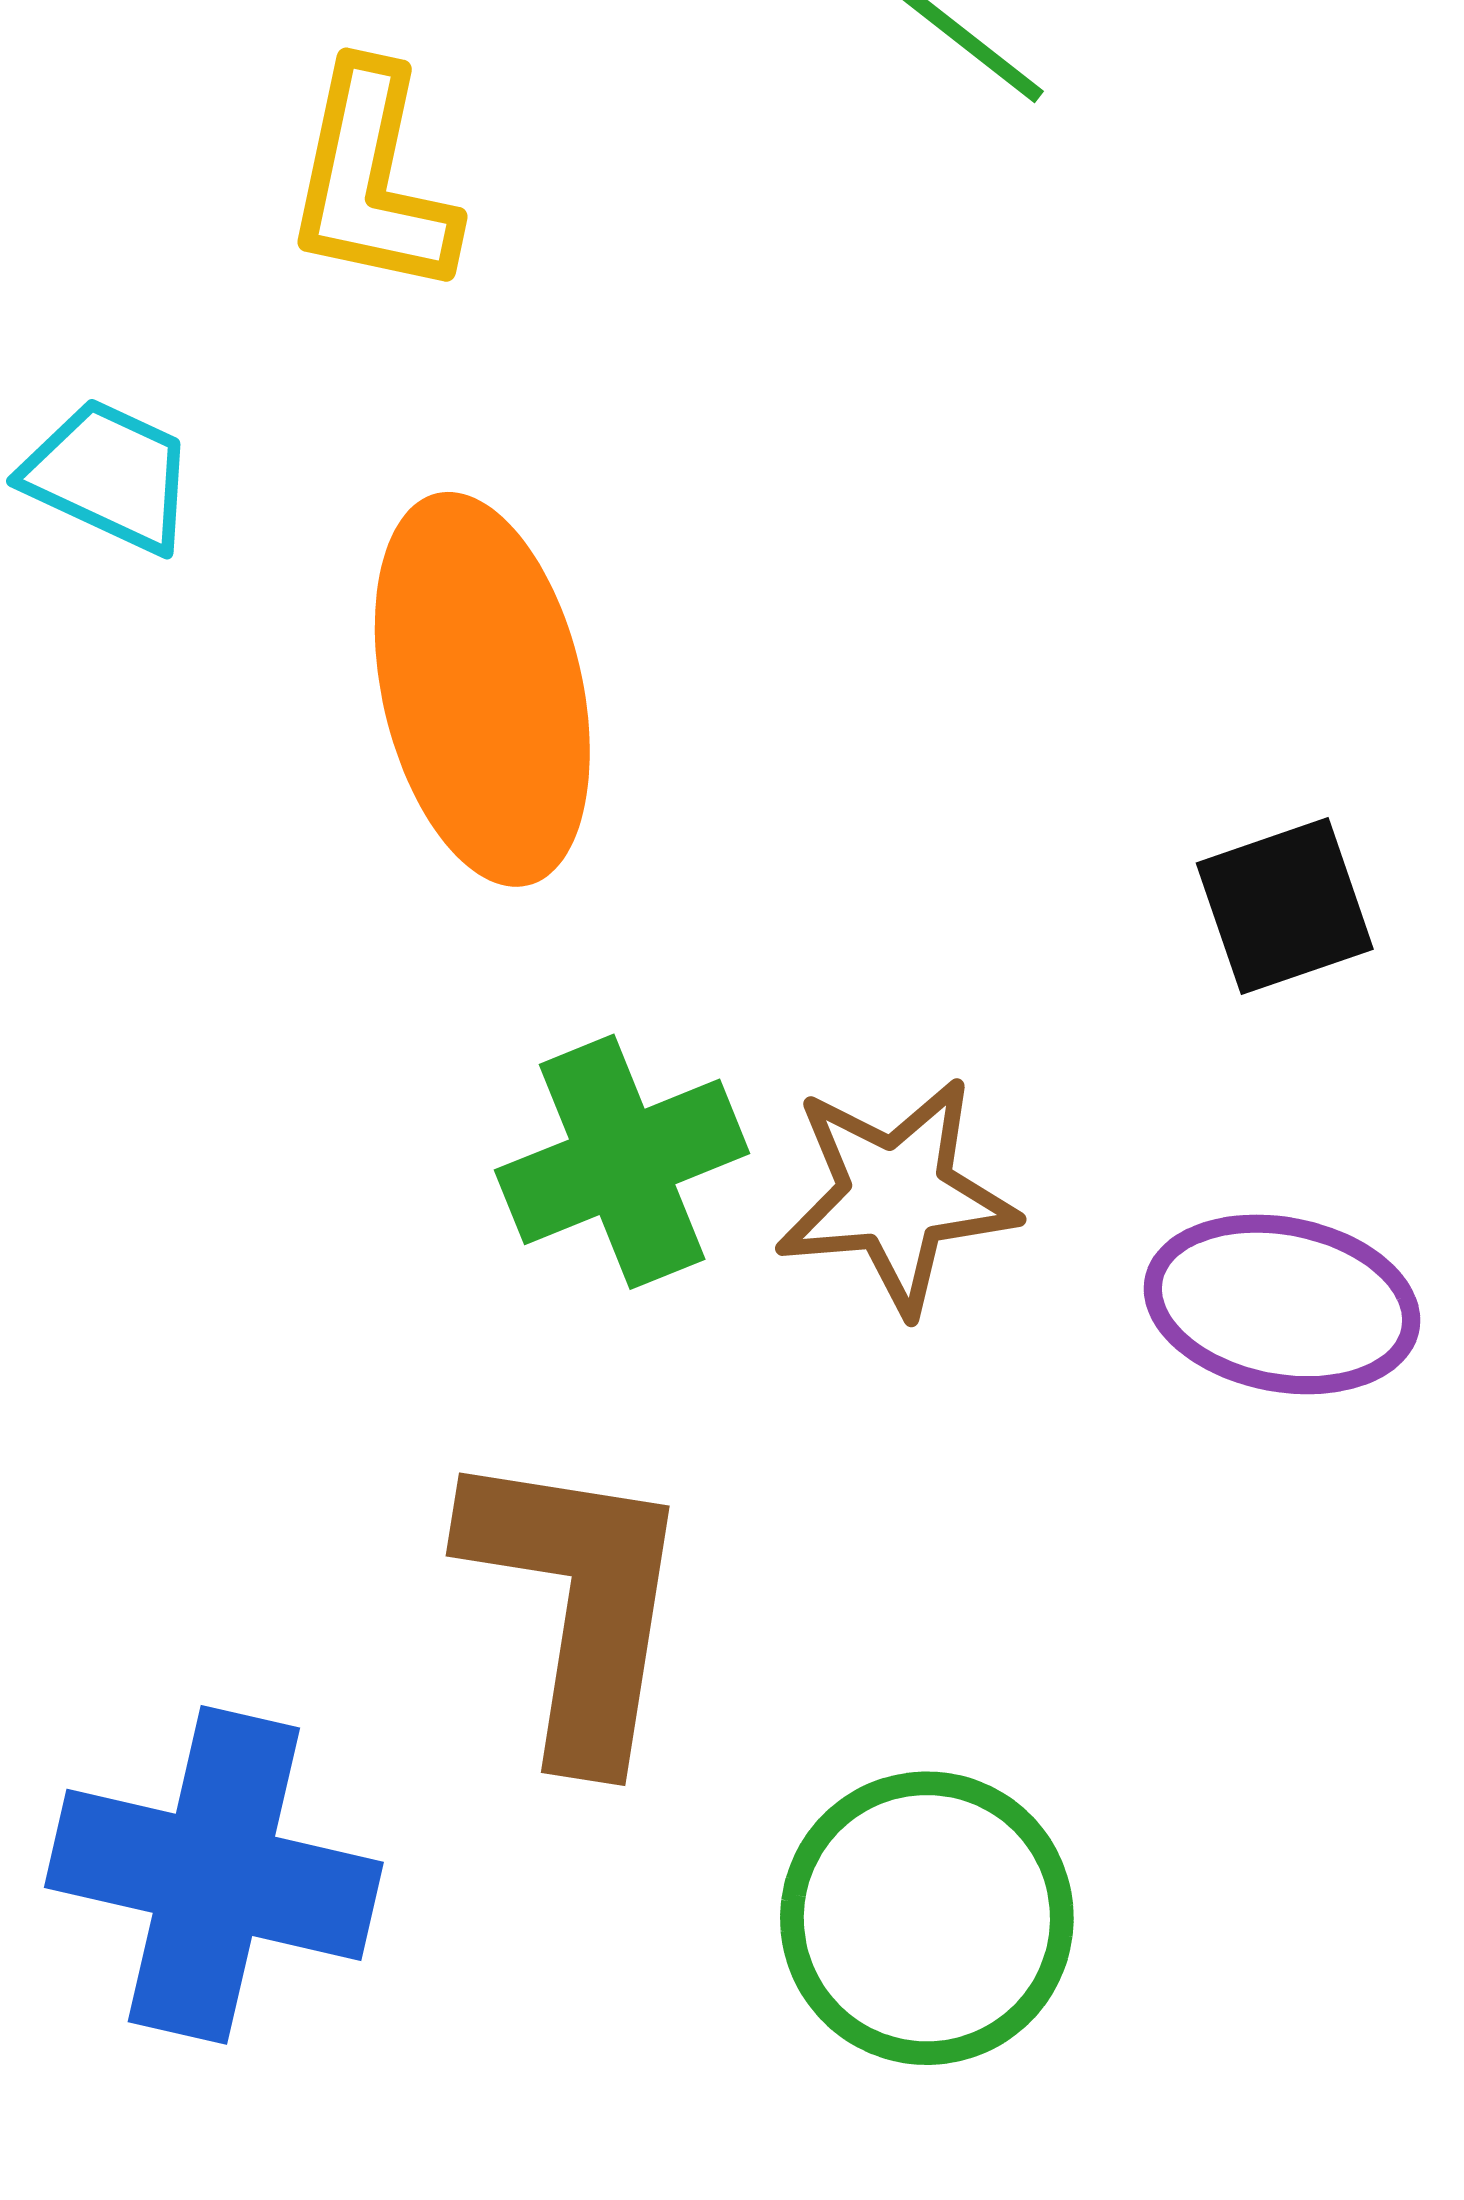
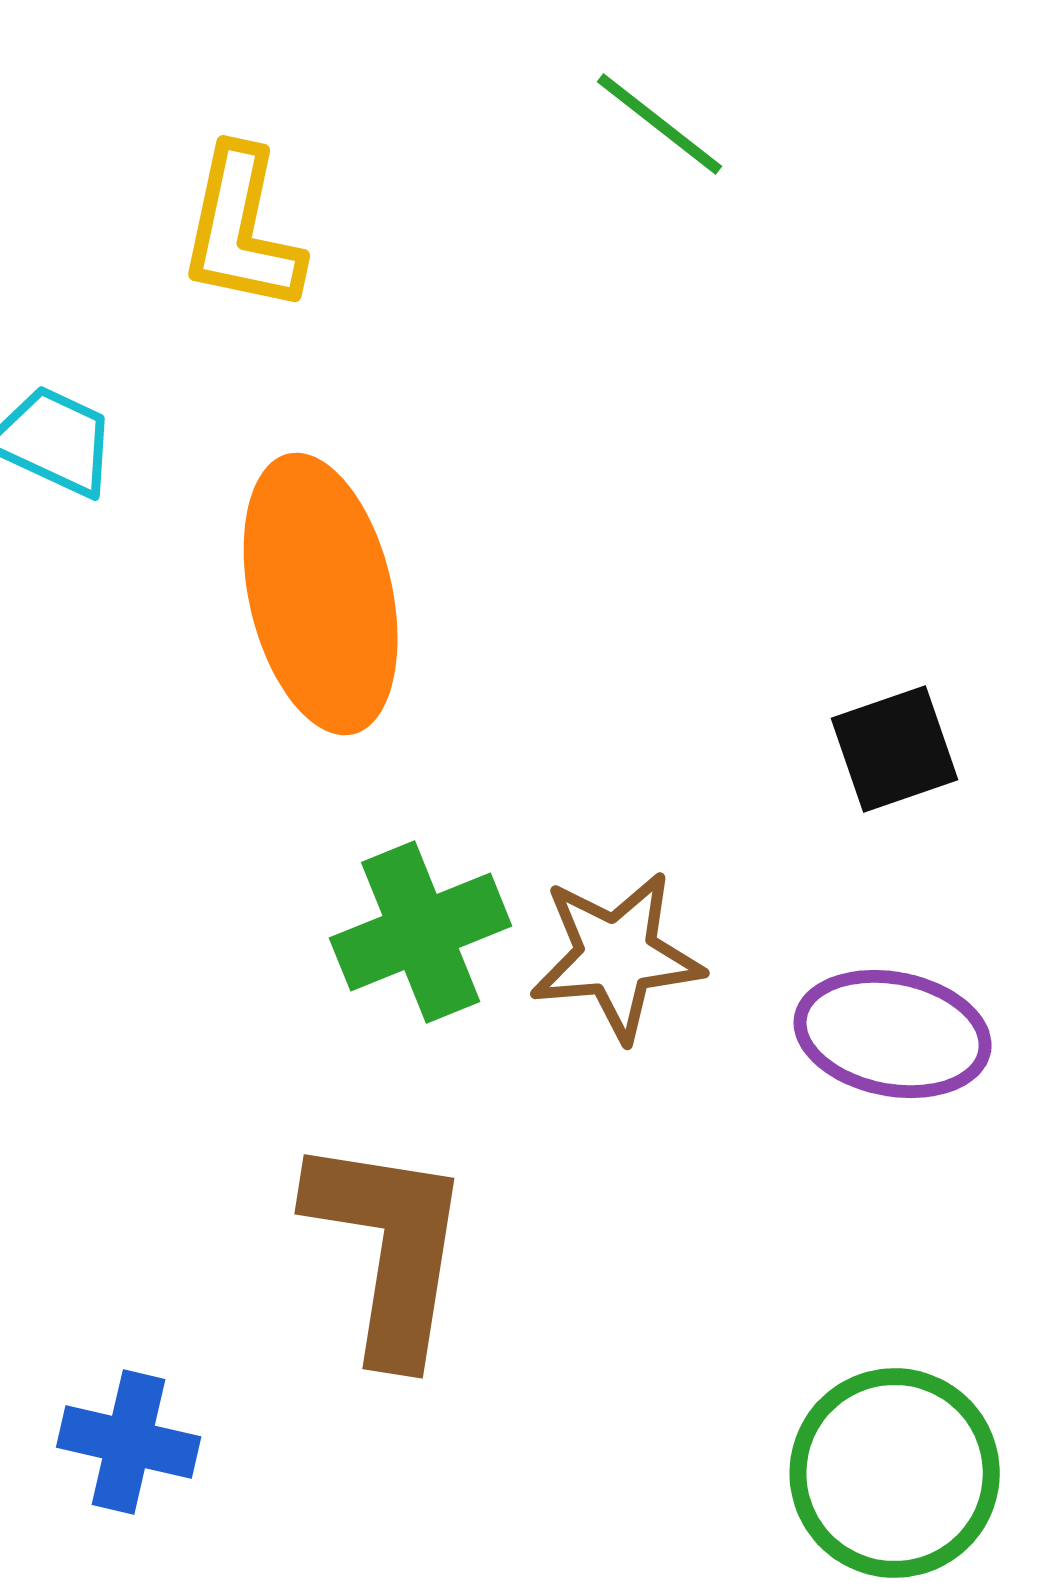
blue cross: (214, 1875) -> (129, 1442), size x0.6
green circle: (927, 1918) -> (895, 1473), moved

